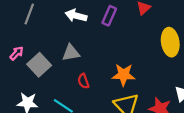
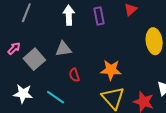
white arrow: (76, 16) -> (69, 15), turned 72
purple rectangle: (109, 16) -> (99, 16), turned -36

